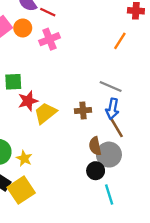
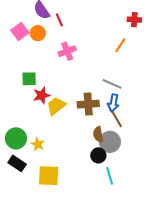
red line: (48, 12) -> (59, 20), turned 40
pink cross: (49, 39) -> (67, 51), moved
brown cross: (83, 110) -> (88, 104), size x1.5
yellow square: (21, 190) -> (49, 176), moved, turned 35

